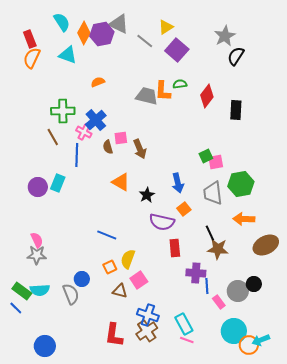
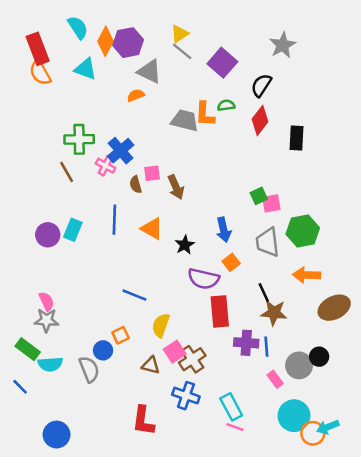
gray triangle: (119, 24) -> (149, 71), moved
yellow triangle: (166, 27) -> (180, 34), moved
red rectangle: (30, 39) -> (38, 49), size x1.4
black semicircle: (236, 56) -> (261, 85), moved
orange semicircle: (32, 58) -> (40, 73), turned -55
orange semicircle: (98, 82) -> (136, 95), moved
blue line: (77, 155) -> (114, 220), moved
red rectangle: (175, 248) -> (220, 311), size x1.4
orange square: (110, 267) -> (121, 335), moved
blue line: (207, 286) -> (266, 347), moved
green rectangle: (22, 291) -> (28, 349), moved
brown cross: (147, 331) -> (192, 359), moved

